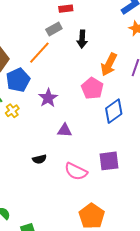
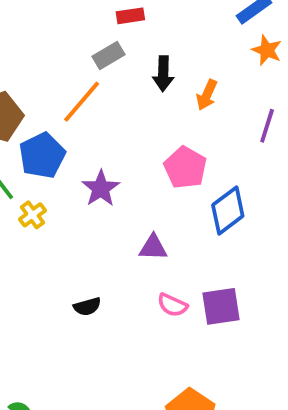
orange arrow: (109, 64) -> (207, 95), moved, size x0.7
purple triangle: (65, 130) -> (153, 247), moved
pink semicircle: (76, 171) -> (172, 305), moved, size x0.7

